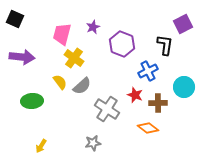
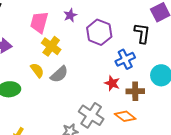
gray cross: (107, 109) -> (91, 115), moved

